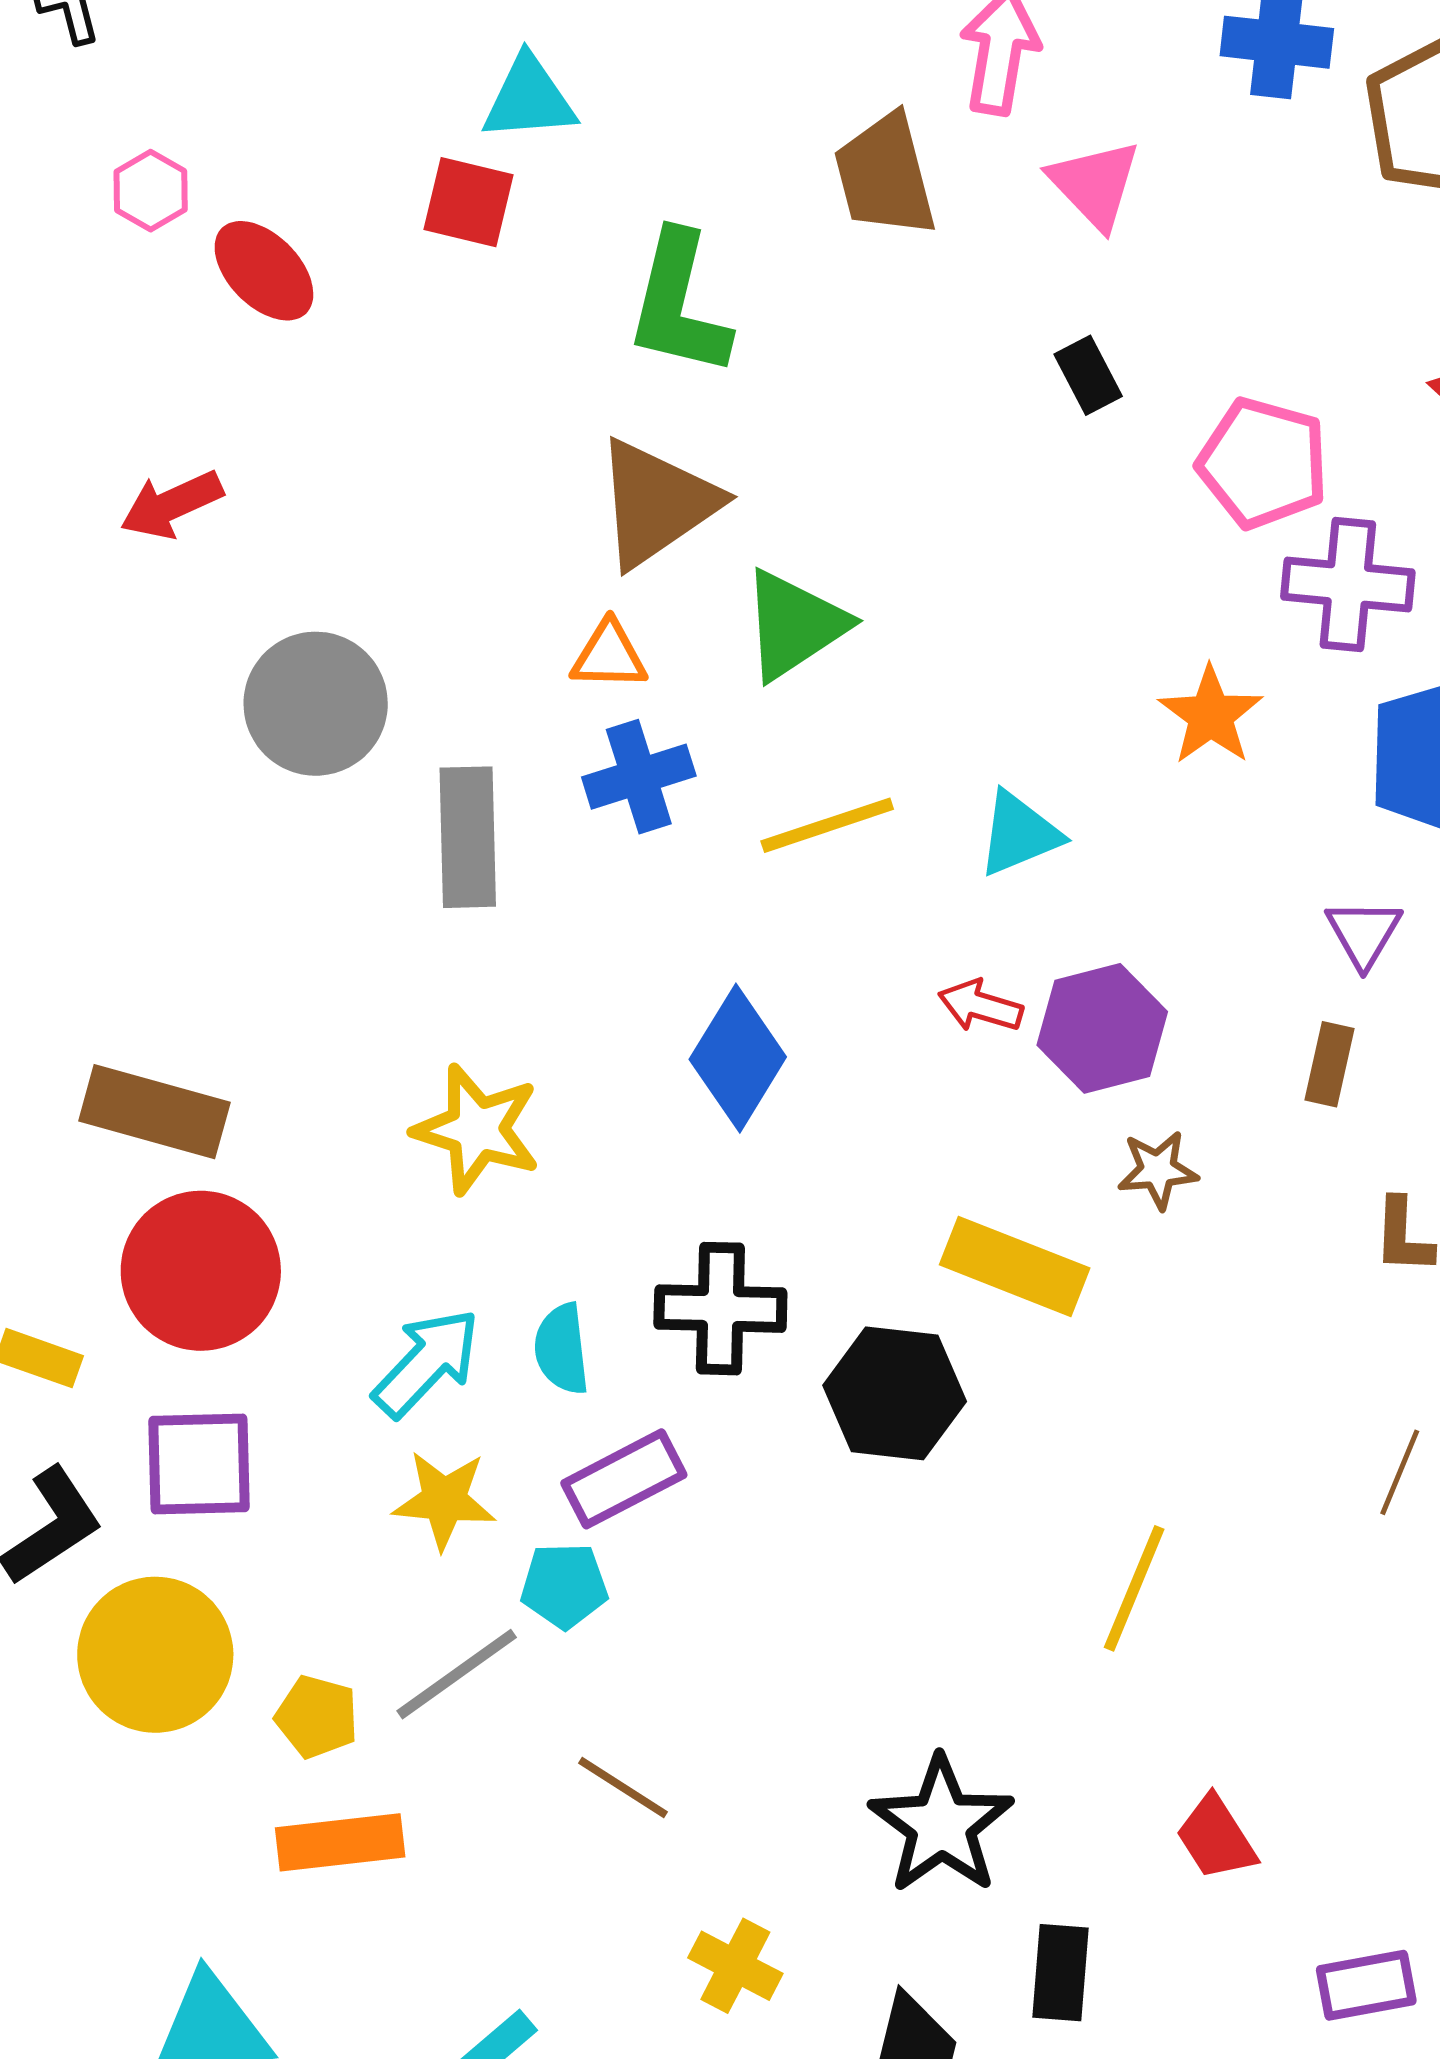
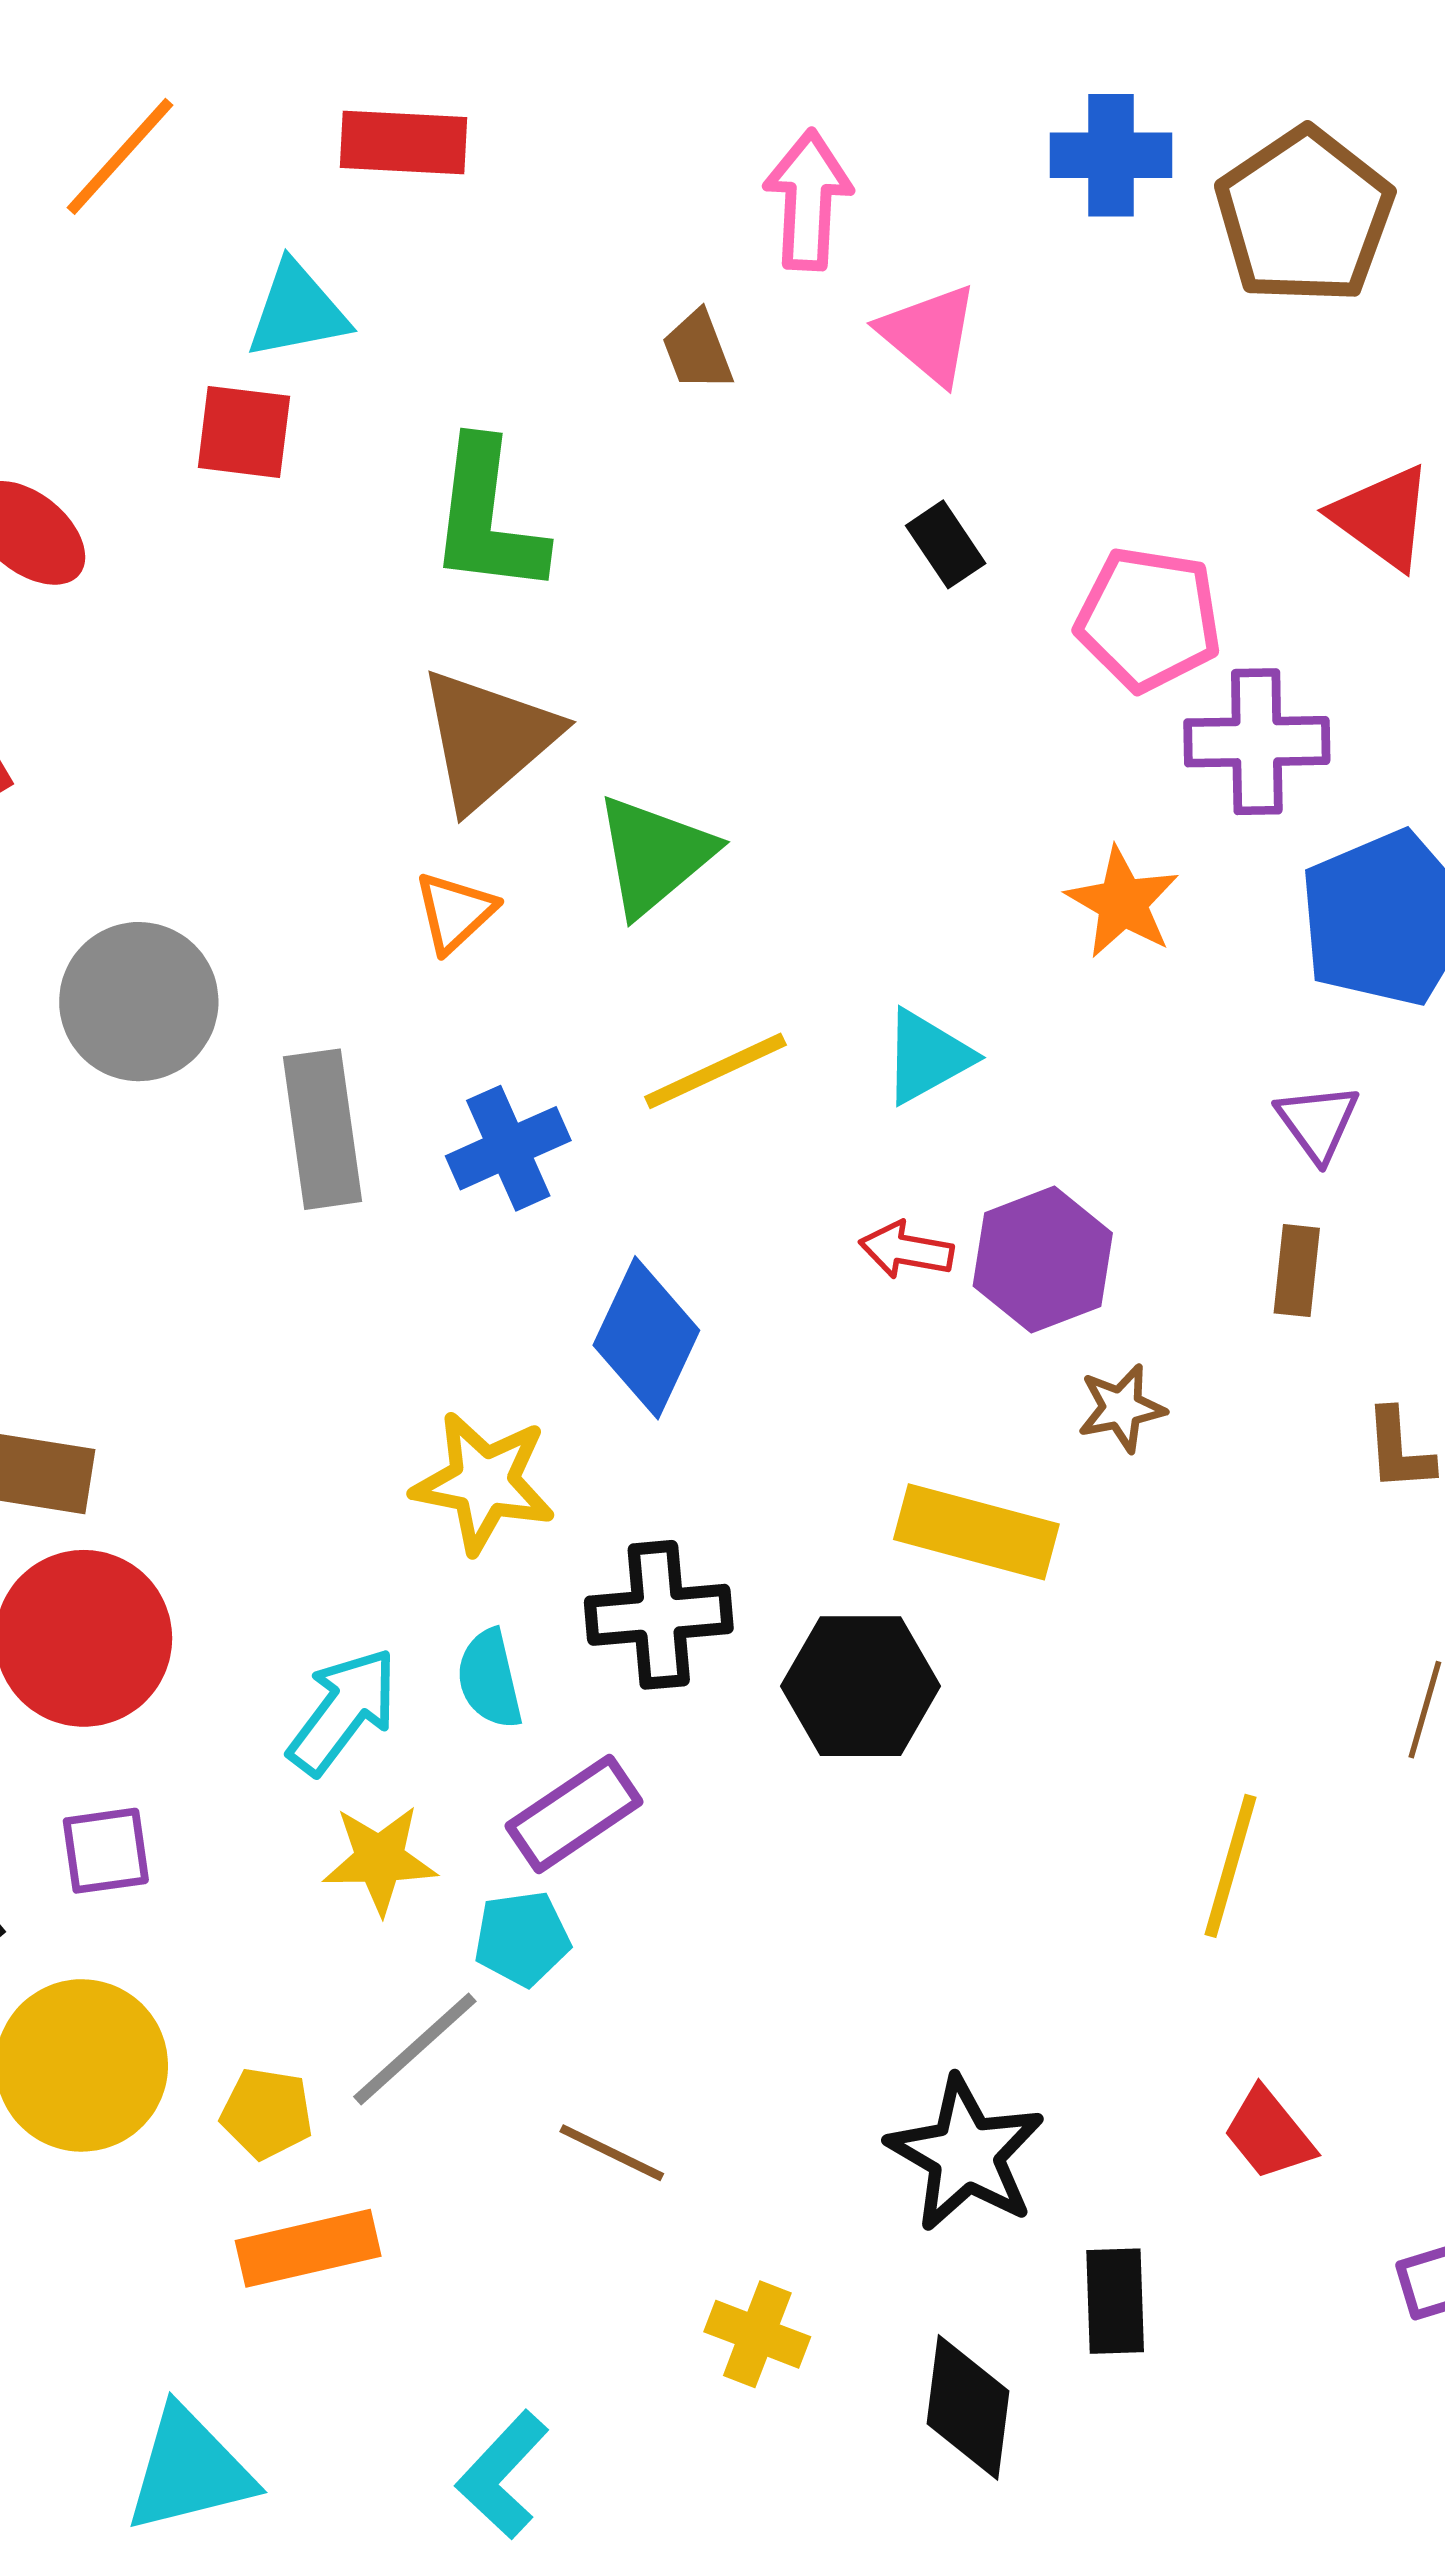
brown trapezoid: (885, 175) -> (698, 351), size x0.6
orange triangle: (609, 656) -> (455, 912), turned -38
blue cross: (639, 777) -> (508, 1148), moved
yellow star: (477, 1129) -> (484, 1482), moved
purple square: (199, 1464) -> (106, 1851), size x0.7
yellow line: (1134, 1588) -> (1231, 1866), moved

